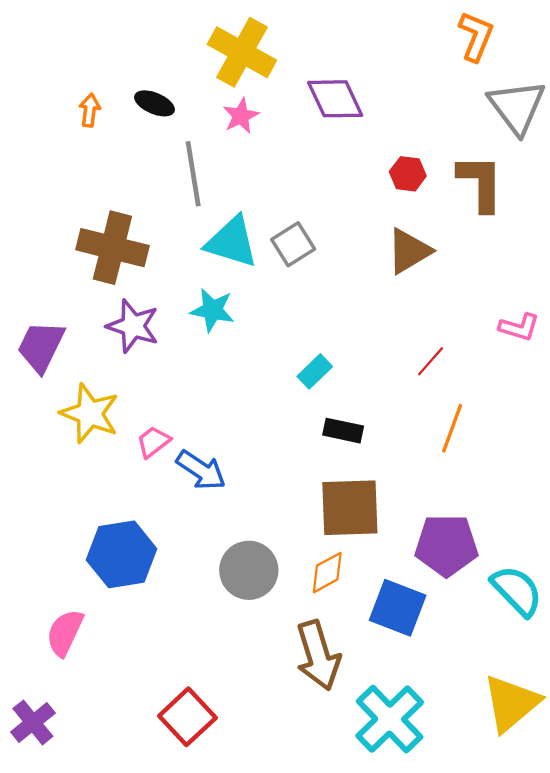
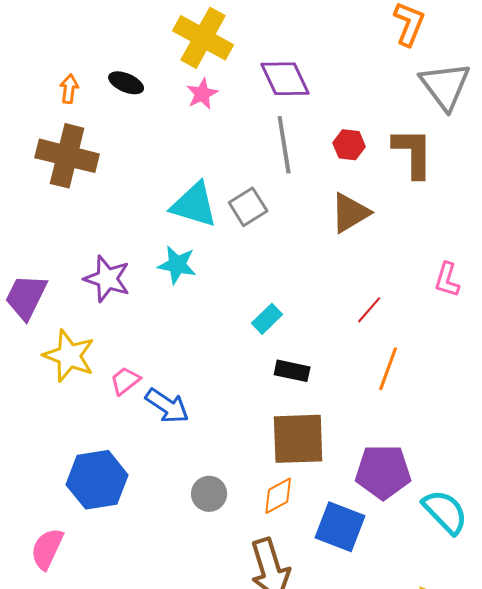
gray line: (193, 174) -> (284, 145), moved
brown cross: (112, 248) -> (67, 156), moved
pink L-shape: (519, 327) -> (447, 280), turned 90
gray circle: (249, 570) -> (209, 494), size x0.7

